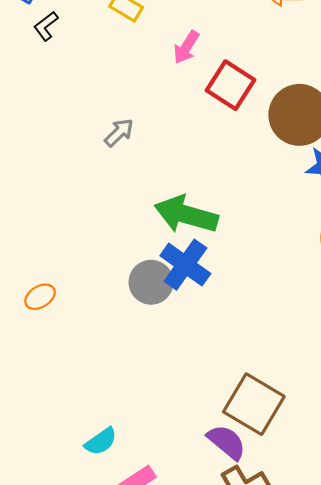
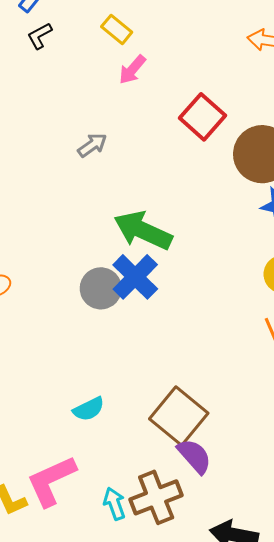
pink arrow: (186, 47) -> (132, 70), moved
cyan semicircle: (101, 441) -> (89, 409), moved
purple semicircle: (227, 442) -> (194, 456), moved

